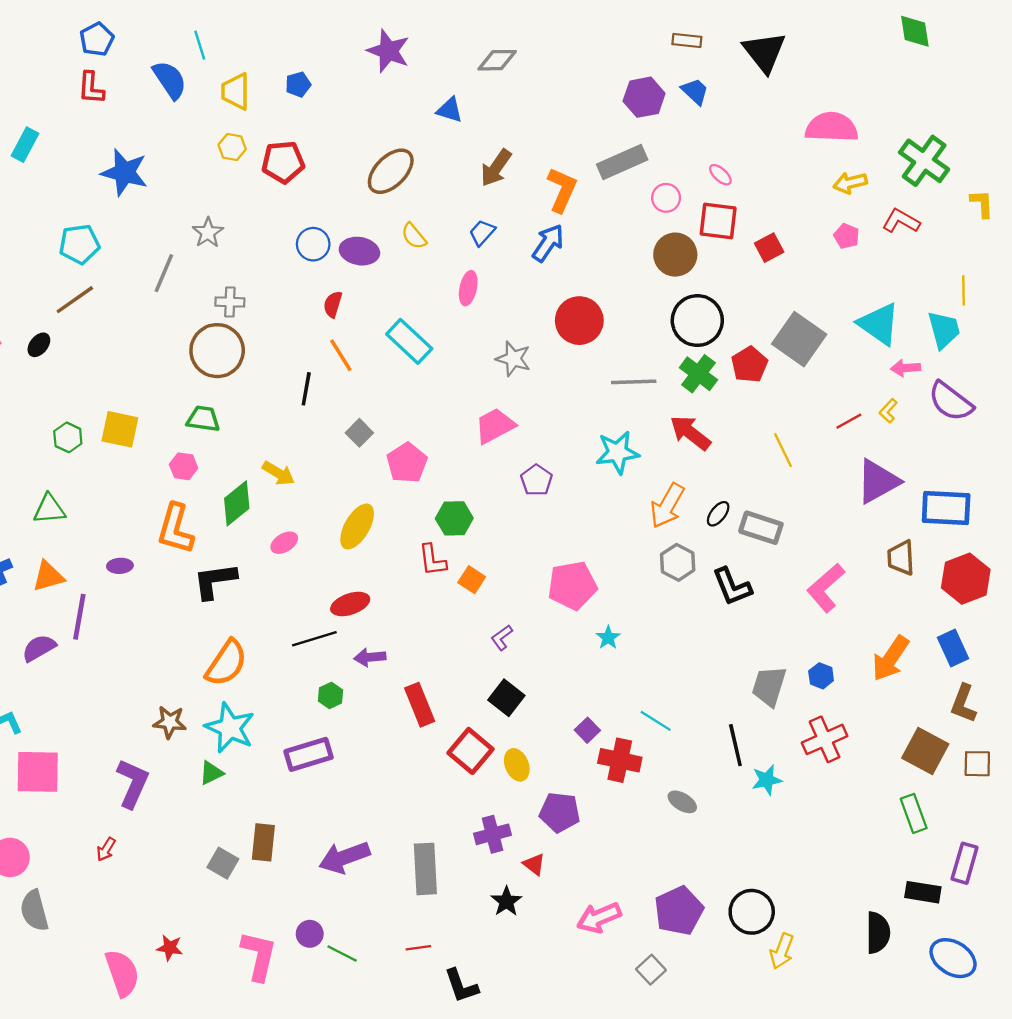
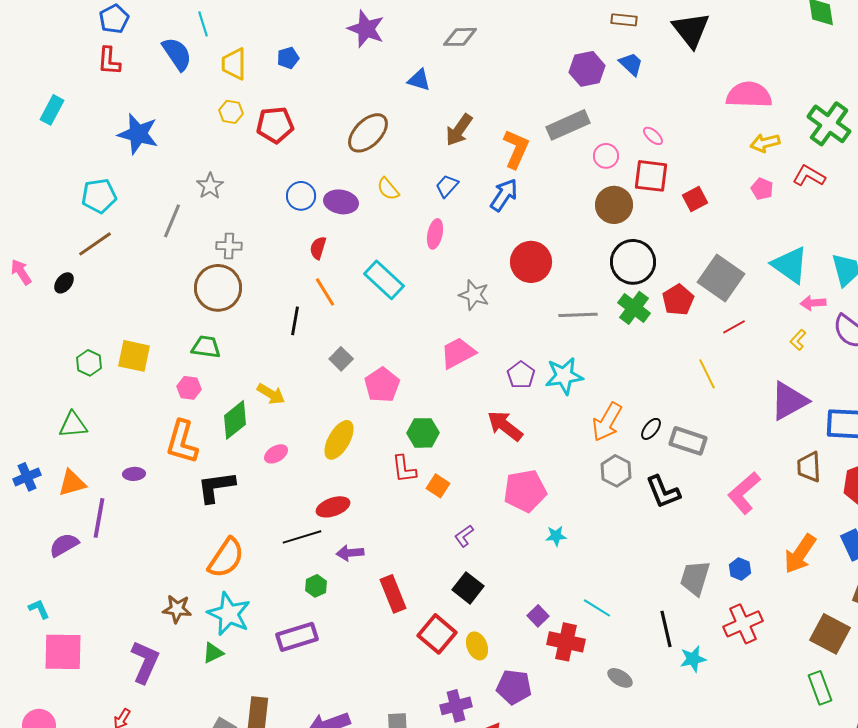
red line: (849, 421) -> (734, 327), moved
red arrow: (690, 433) -> (505, 426), moved
purple pentagon: (536, 480) -> (521, 375), moved
cyan star: (608, 638) -> (556, 536), turned 30

